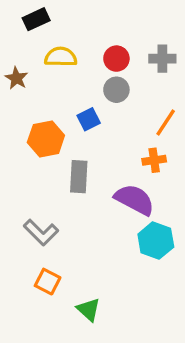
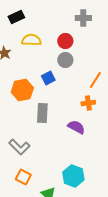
gray cross: (162, 59) -> (83, 18), moved
purple semicircle: (134, 200) -> (76, 127), size x0.7
cyan hexagon: (156, 241) -> (73, 176), moved

